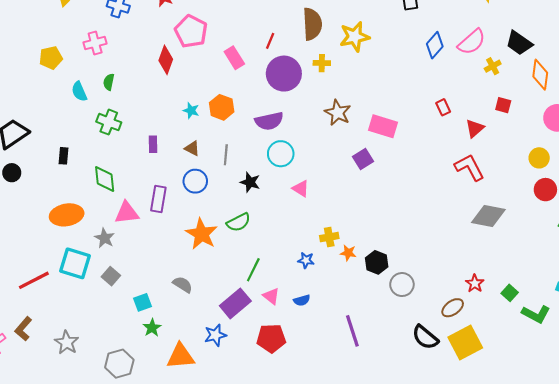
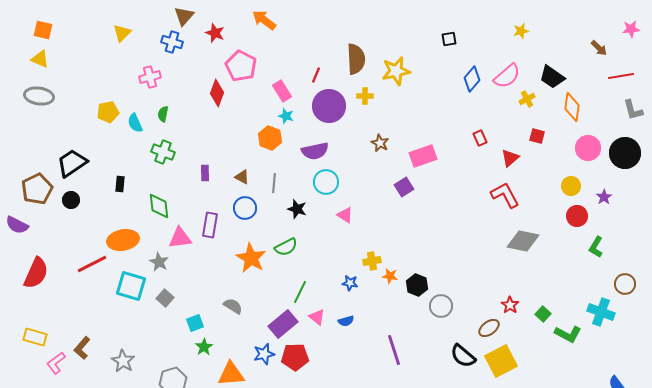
yellow pentagon: (51, 58) -> (108, 112), moved
cyan star: (191, 110) -> (286, 116), moved
brown star: (338, 113) -> (380, 143), size x0.7
pink rectangle: (383, 126) -> (423, 156), turned -36
red line: (34, 280) -> (92, 264), moved
red pentagon: (271, 338) -> (295, 357), moved

